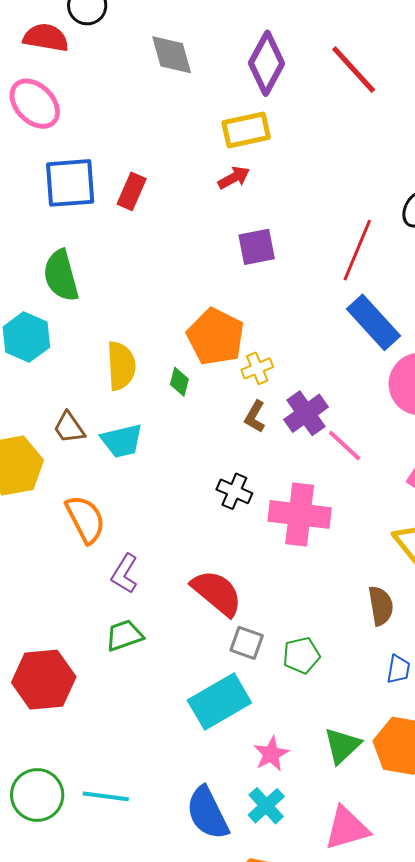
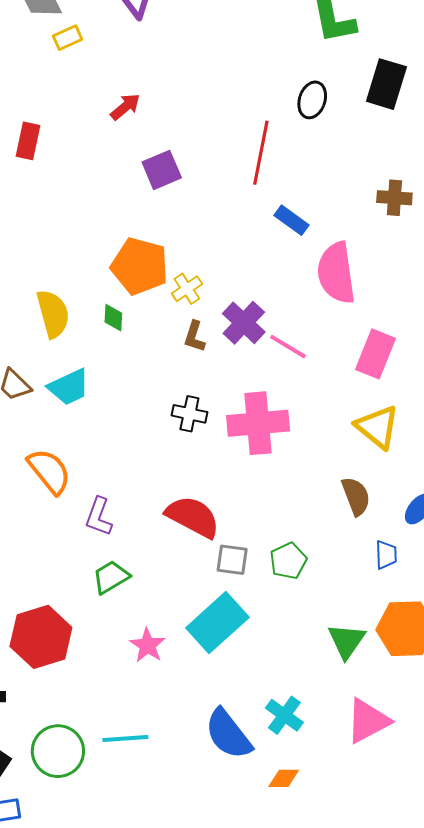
yellow rectangle: (246, 130) -> (68, 38), moved, size x0.6
blue rectangle: (374, 322) -> (291, 220), size x0.6
pink star: (271, 754) -> (148, 645), moved

